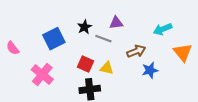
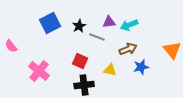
cyan arrow: (163, 29) -> (129, 25), moved
blue square: (54, 39) -> (50, 23), moved
yellow triangle: (107, 68) -> (110, 70), moved

